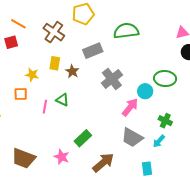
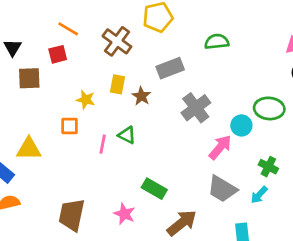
green semicircle: (126, 31) -> (217, 42), size x0.7
green rectangle: (83, 138) -> (154, 189), turned 72
brown trapezoid: (23, 158) -> (72, 215), turned 80

